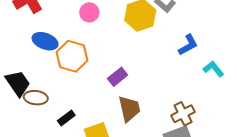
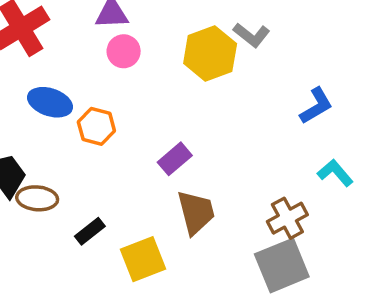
blue L-shape: (188, 45) -> (316, 106), moved
orange hexagon: (72, 56) -> (96, 126), size x0.7
cyan L-shape: (213, 69) -> (335, 173), moved

